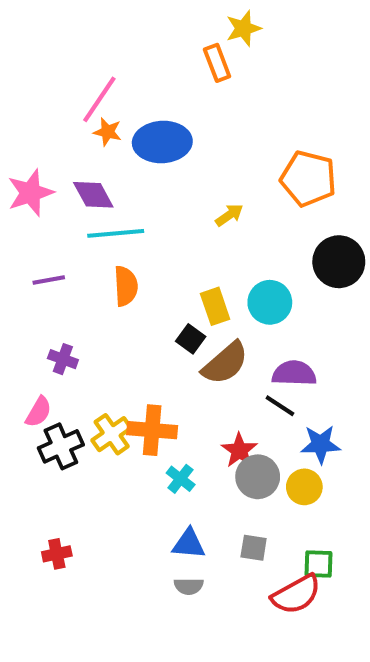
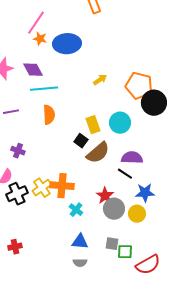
orange pentagon: (308, 179) -> (139, 86), moved
green square: (319, 564) -> (125, 252), moved
red semicircle: (296, 594) -> (148, 265), moved

